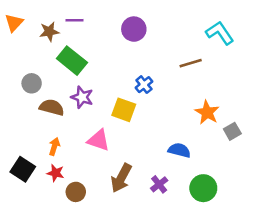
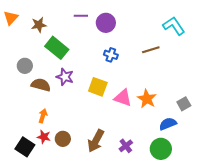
purple line: (75, 20) -> (81, 16), moved
blue cross: (144, 85) -> (111, 55), moved, turned -32
orange star: (207, 112) -> (147, 99), moved
pink triangle: (98, 140) -> (123, 98), moved
blue semicircle: (179, 150) -> (168, 124), moved, turned -36
black square: (23, 169) -> (25, 147), moved
brown circle: (76, 192) -> (63, 139), moved

